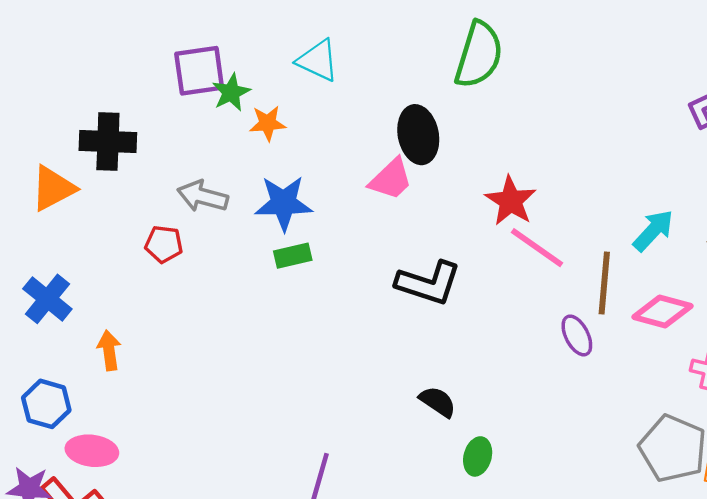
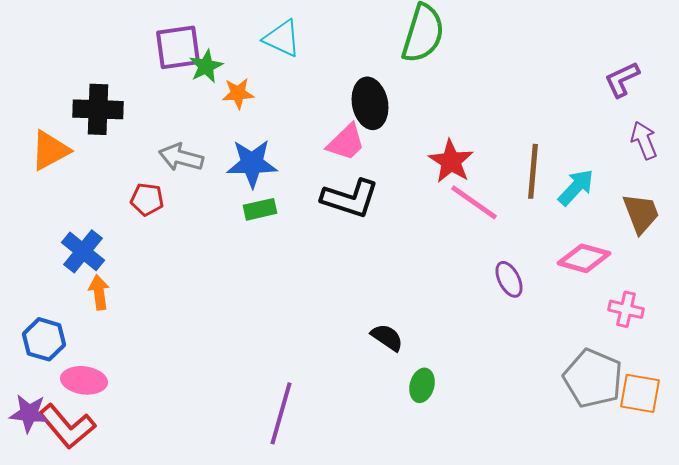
black L-shape: (429, 283) -> (350, 198), moved
brown line: (604, 283) -> (533, 171), moved
blue cross: (47, 299) -> (83, 251), moved

